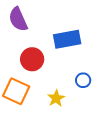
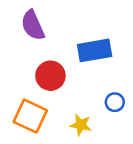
yellow star: (56, 98) -> (81, 125), turned -30

